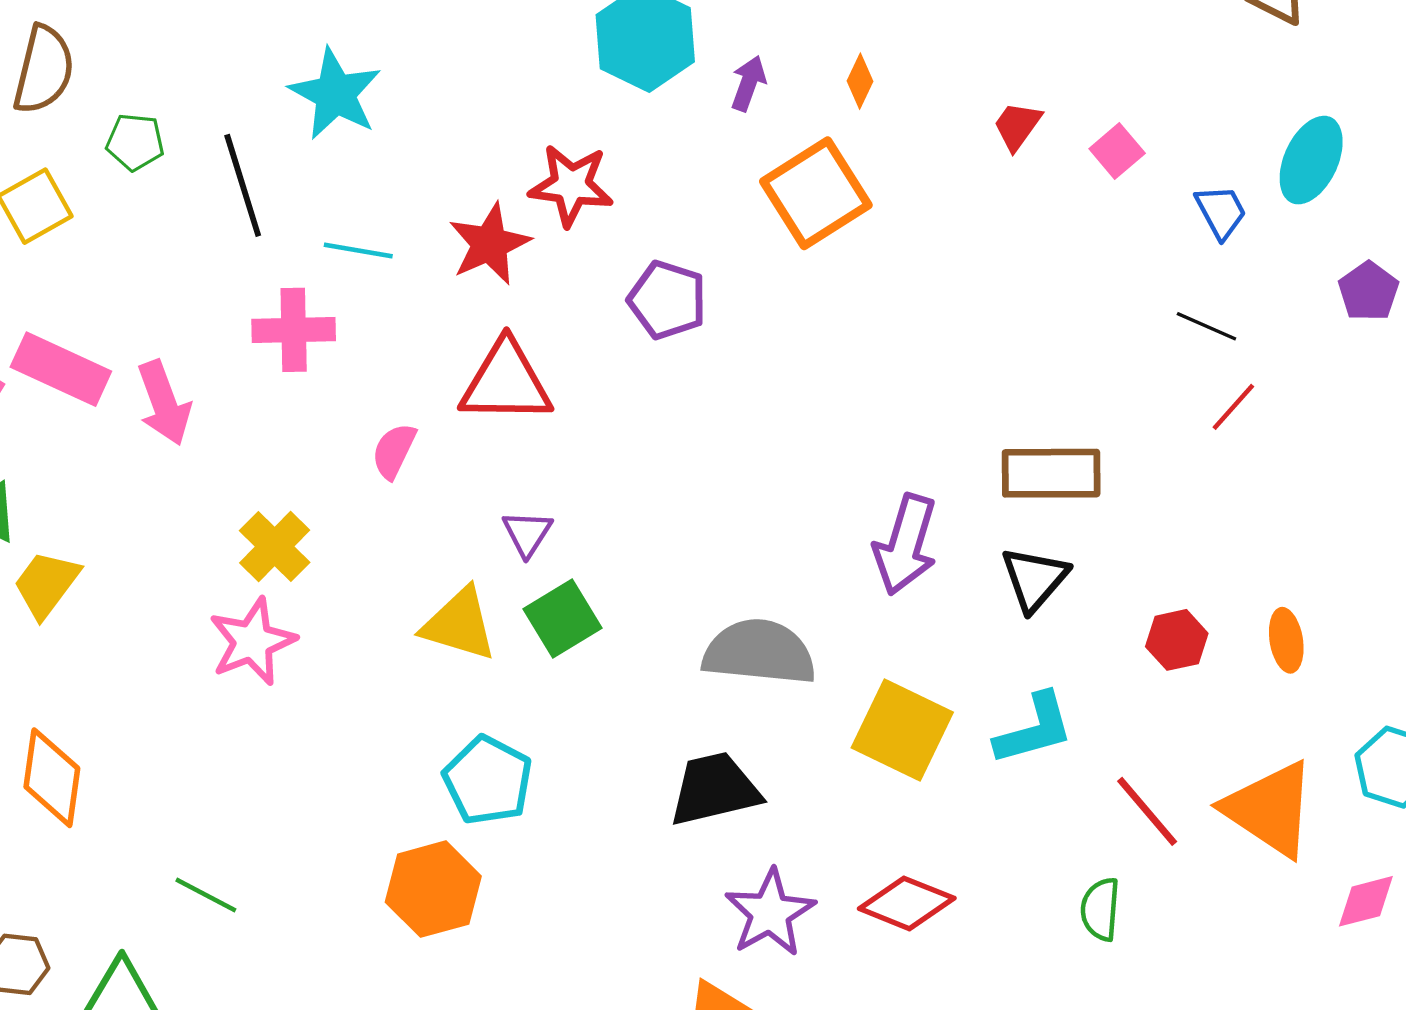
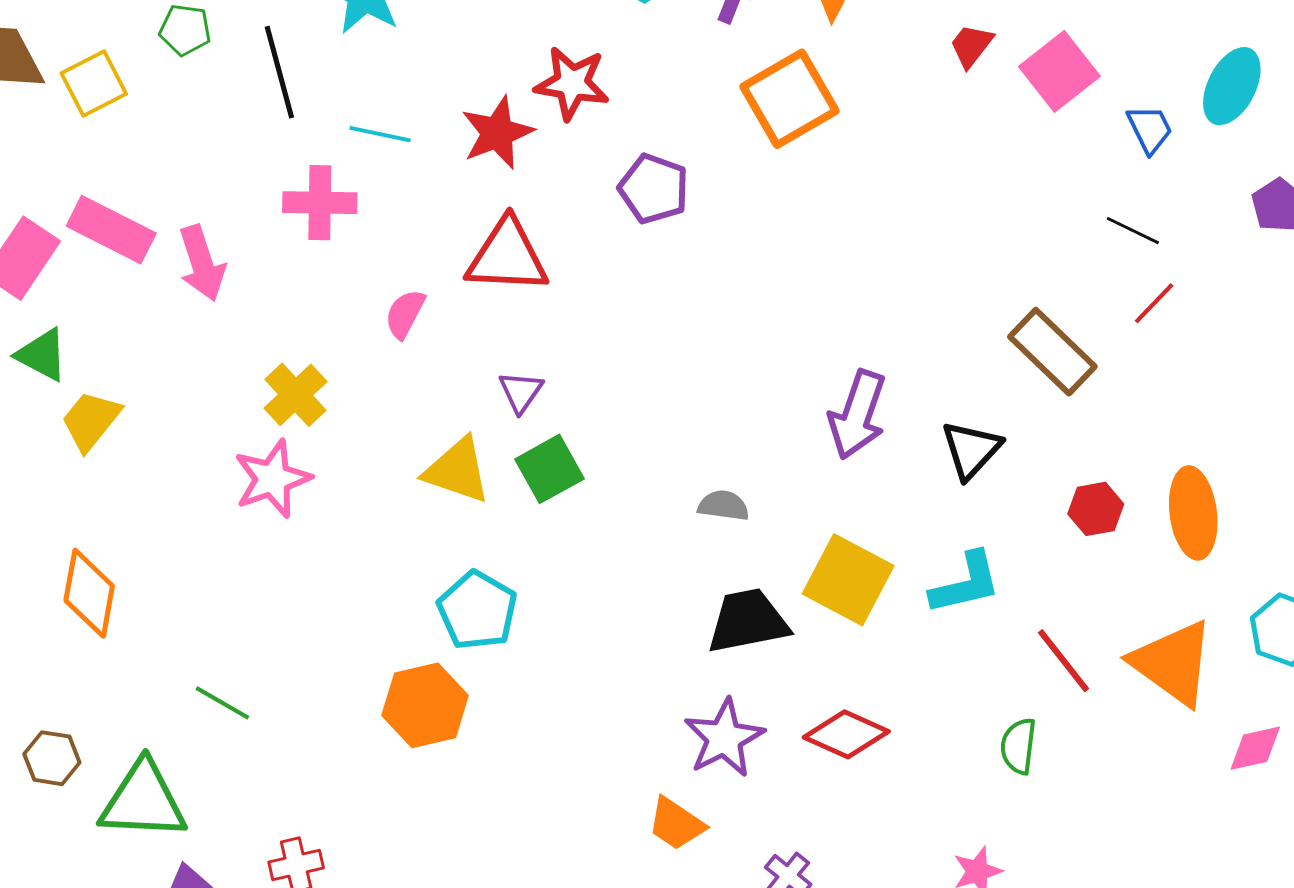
pink square: (1117, 151) -> (1059, 71), size x1.6
brown rectangle: (1051, 473) -> (1052, 352), moved, turned 42
orange ellipse: (1286, 640) -> (1193, 513), size x1.6
gray semicircle: (759, 652) -> (724, 506), size x0.5
black trapezoid: (715, 789) -> (748, 621), moved

